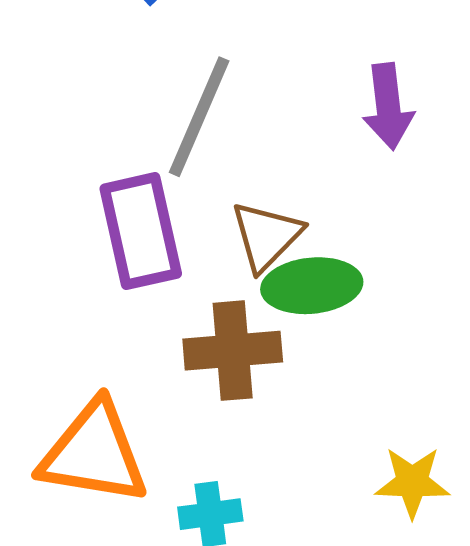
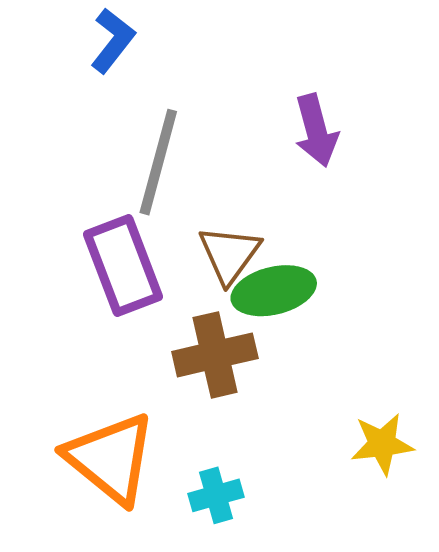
orange triangle: (94, 453) -> (110, 458), turned 38

